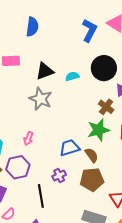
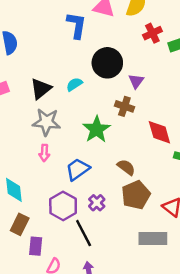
green star: (98, 130) -> (97, 129), moved
pink arrow: (28, 138) -> (44, 153), moved
blue trapezoid: (69, 148) -> (78, 169), moved
purple hexagon: (18, 167) -> (63, 206), moved

